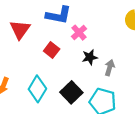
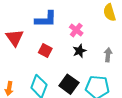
pink cross: (79, 33) -> (76, 30), moved
gray arrow: (110, 68) -> (108, 55), moved

